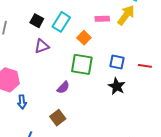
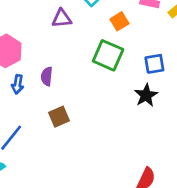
blue square: (117, 62) -> (154, 64), turned -35
purple semicircle: (63, 87) -> (47, 76), moved, turned 128

